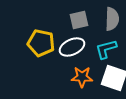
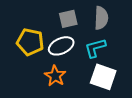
orange star: (82, 77) -> (55, 76), moved, turned 30

